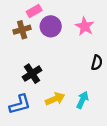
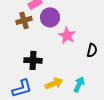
pink star: (85, 26) -> (67, 35), moved
black cross: (32, 74) -> (33, 60), turned 36

